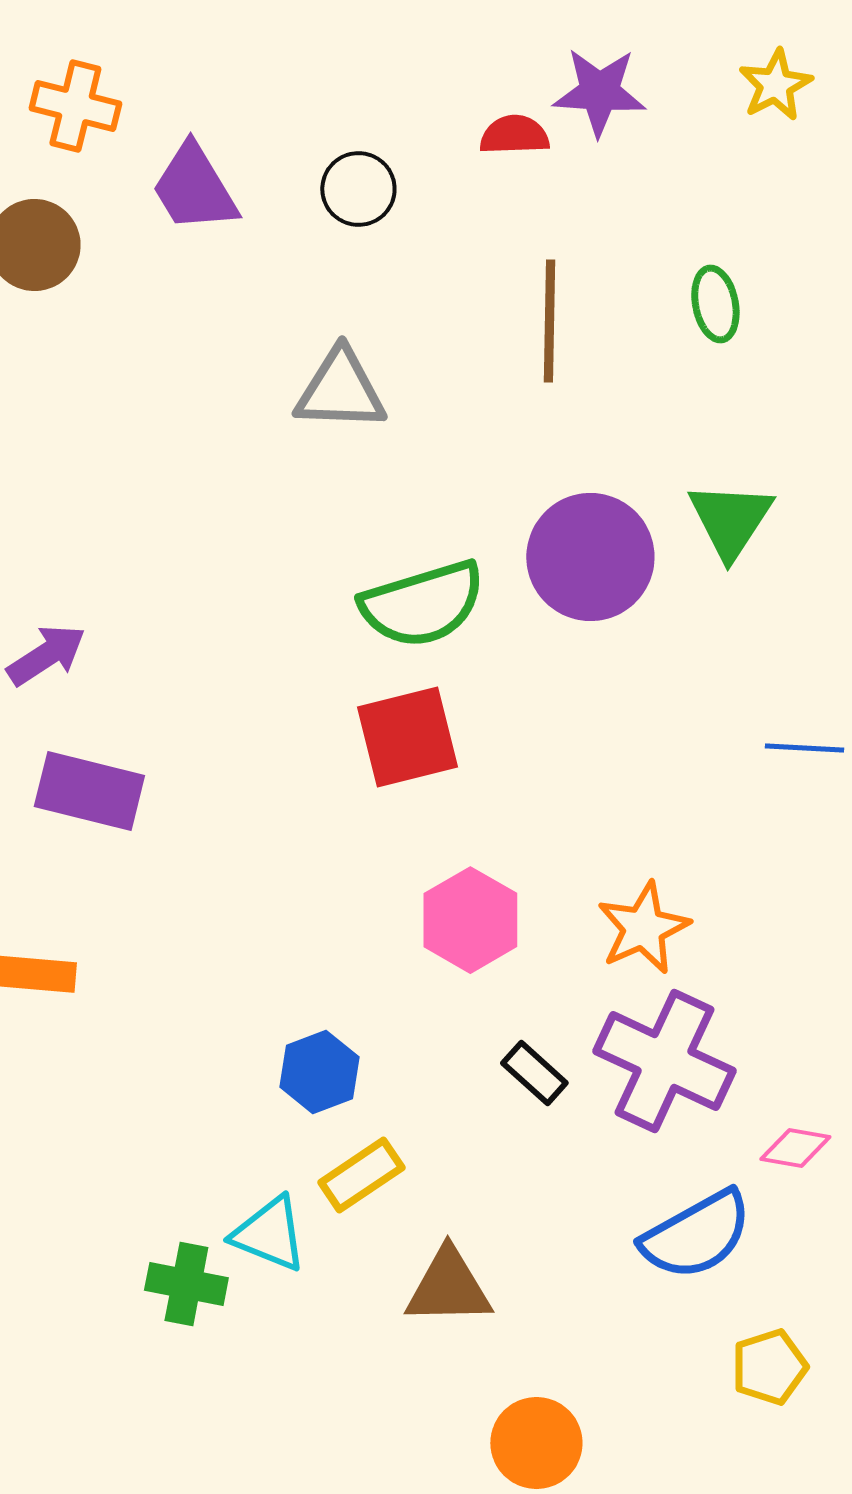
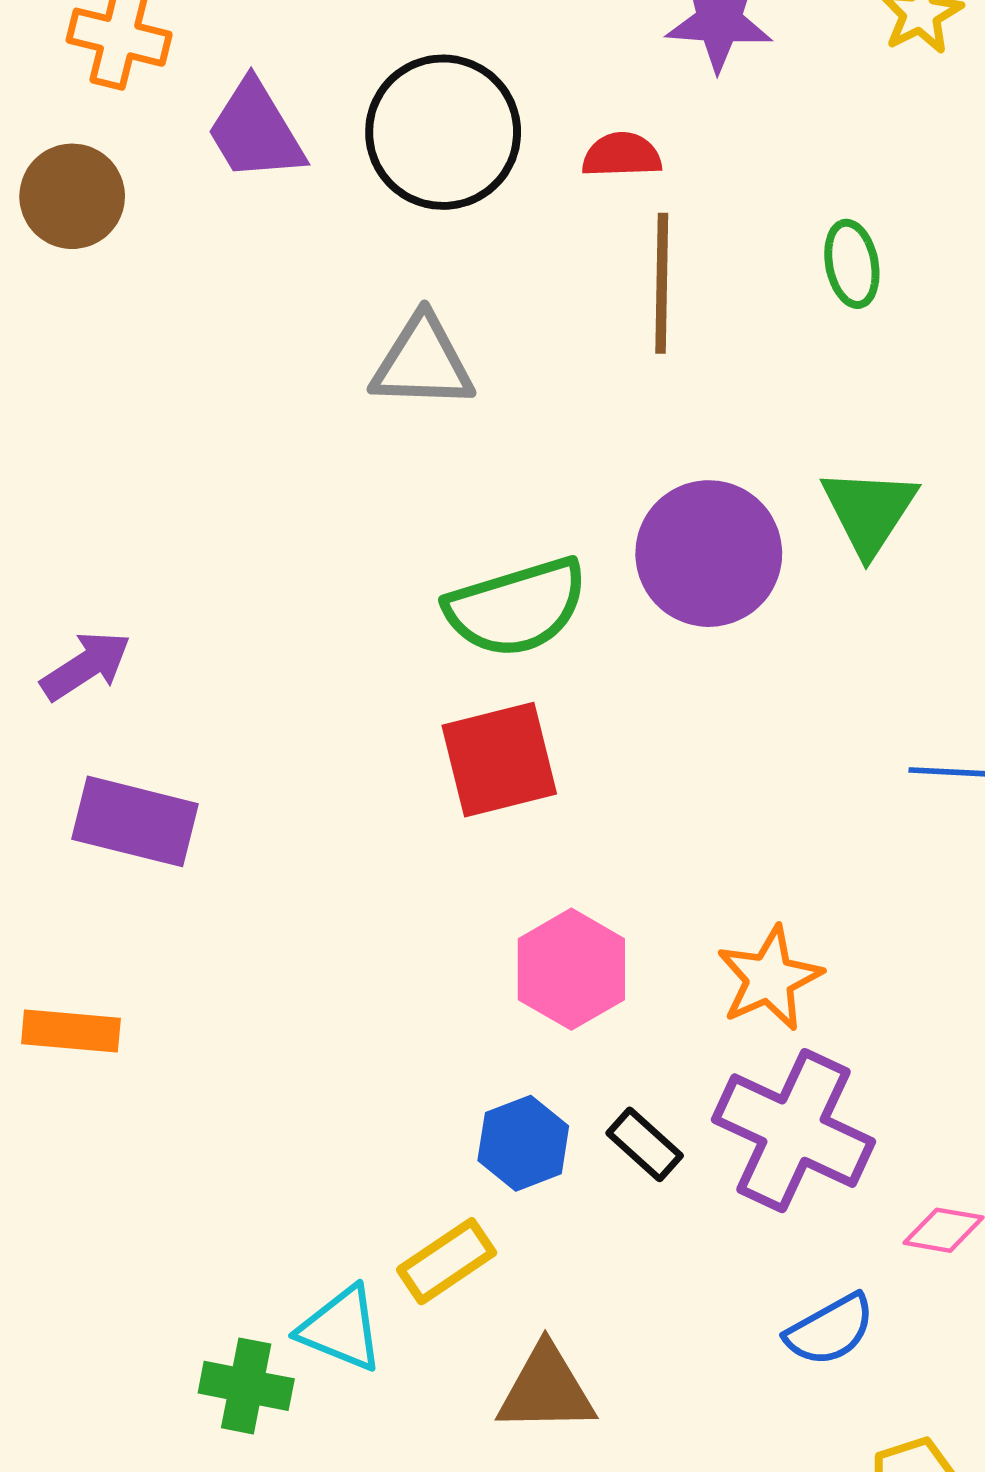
red semicircle: (514, 135) -> (622, 155), moved
black circle: (358, 189) -> (443, 132), size x1.8
blue hexagon: (319, 1072) -> (523, 1143), moved
blue semicircle: (696, 1235) -> (830, 1330), size x0.7

